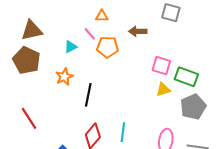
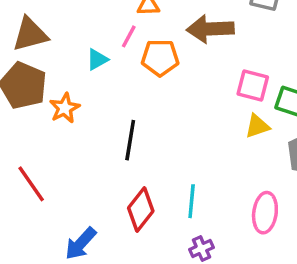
brown arrow: (138, 31) -> (210, 29), size x1.5
pink line: (90, 34) -> (129, 36), turned 72
orange star: (64, 77) -> (65, 108), moved

